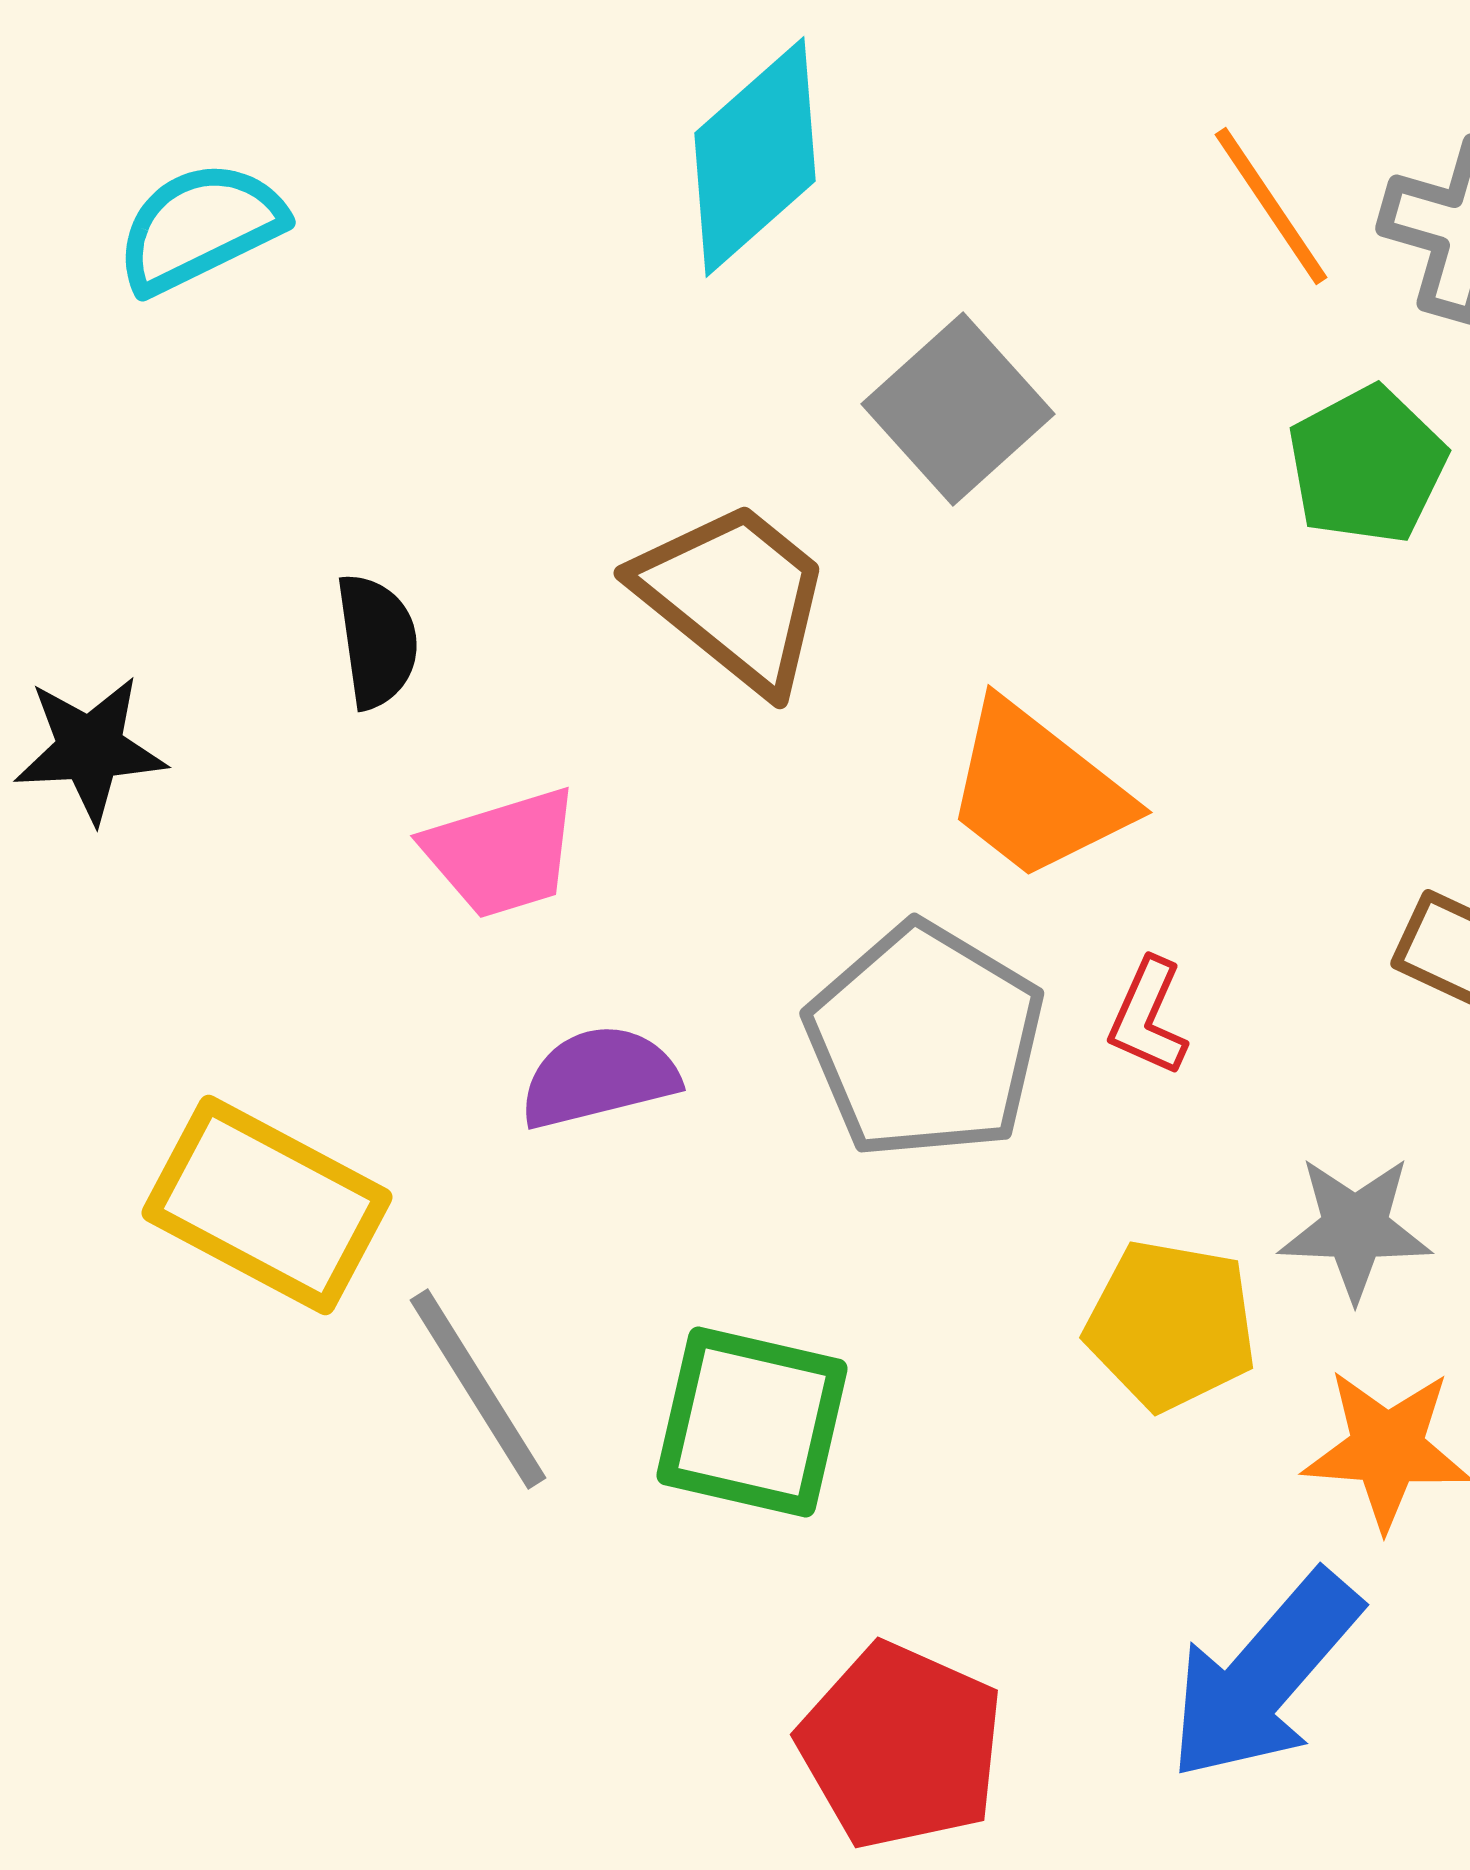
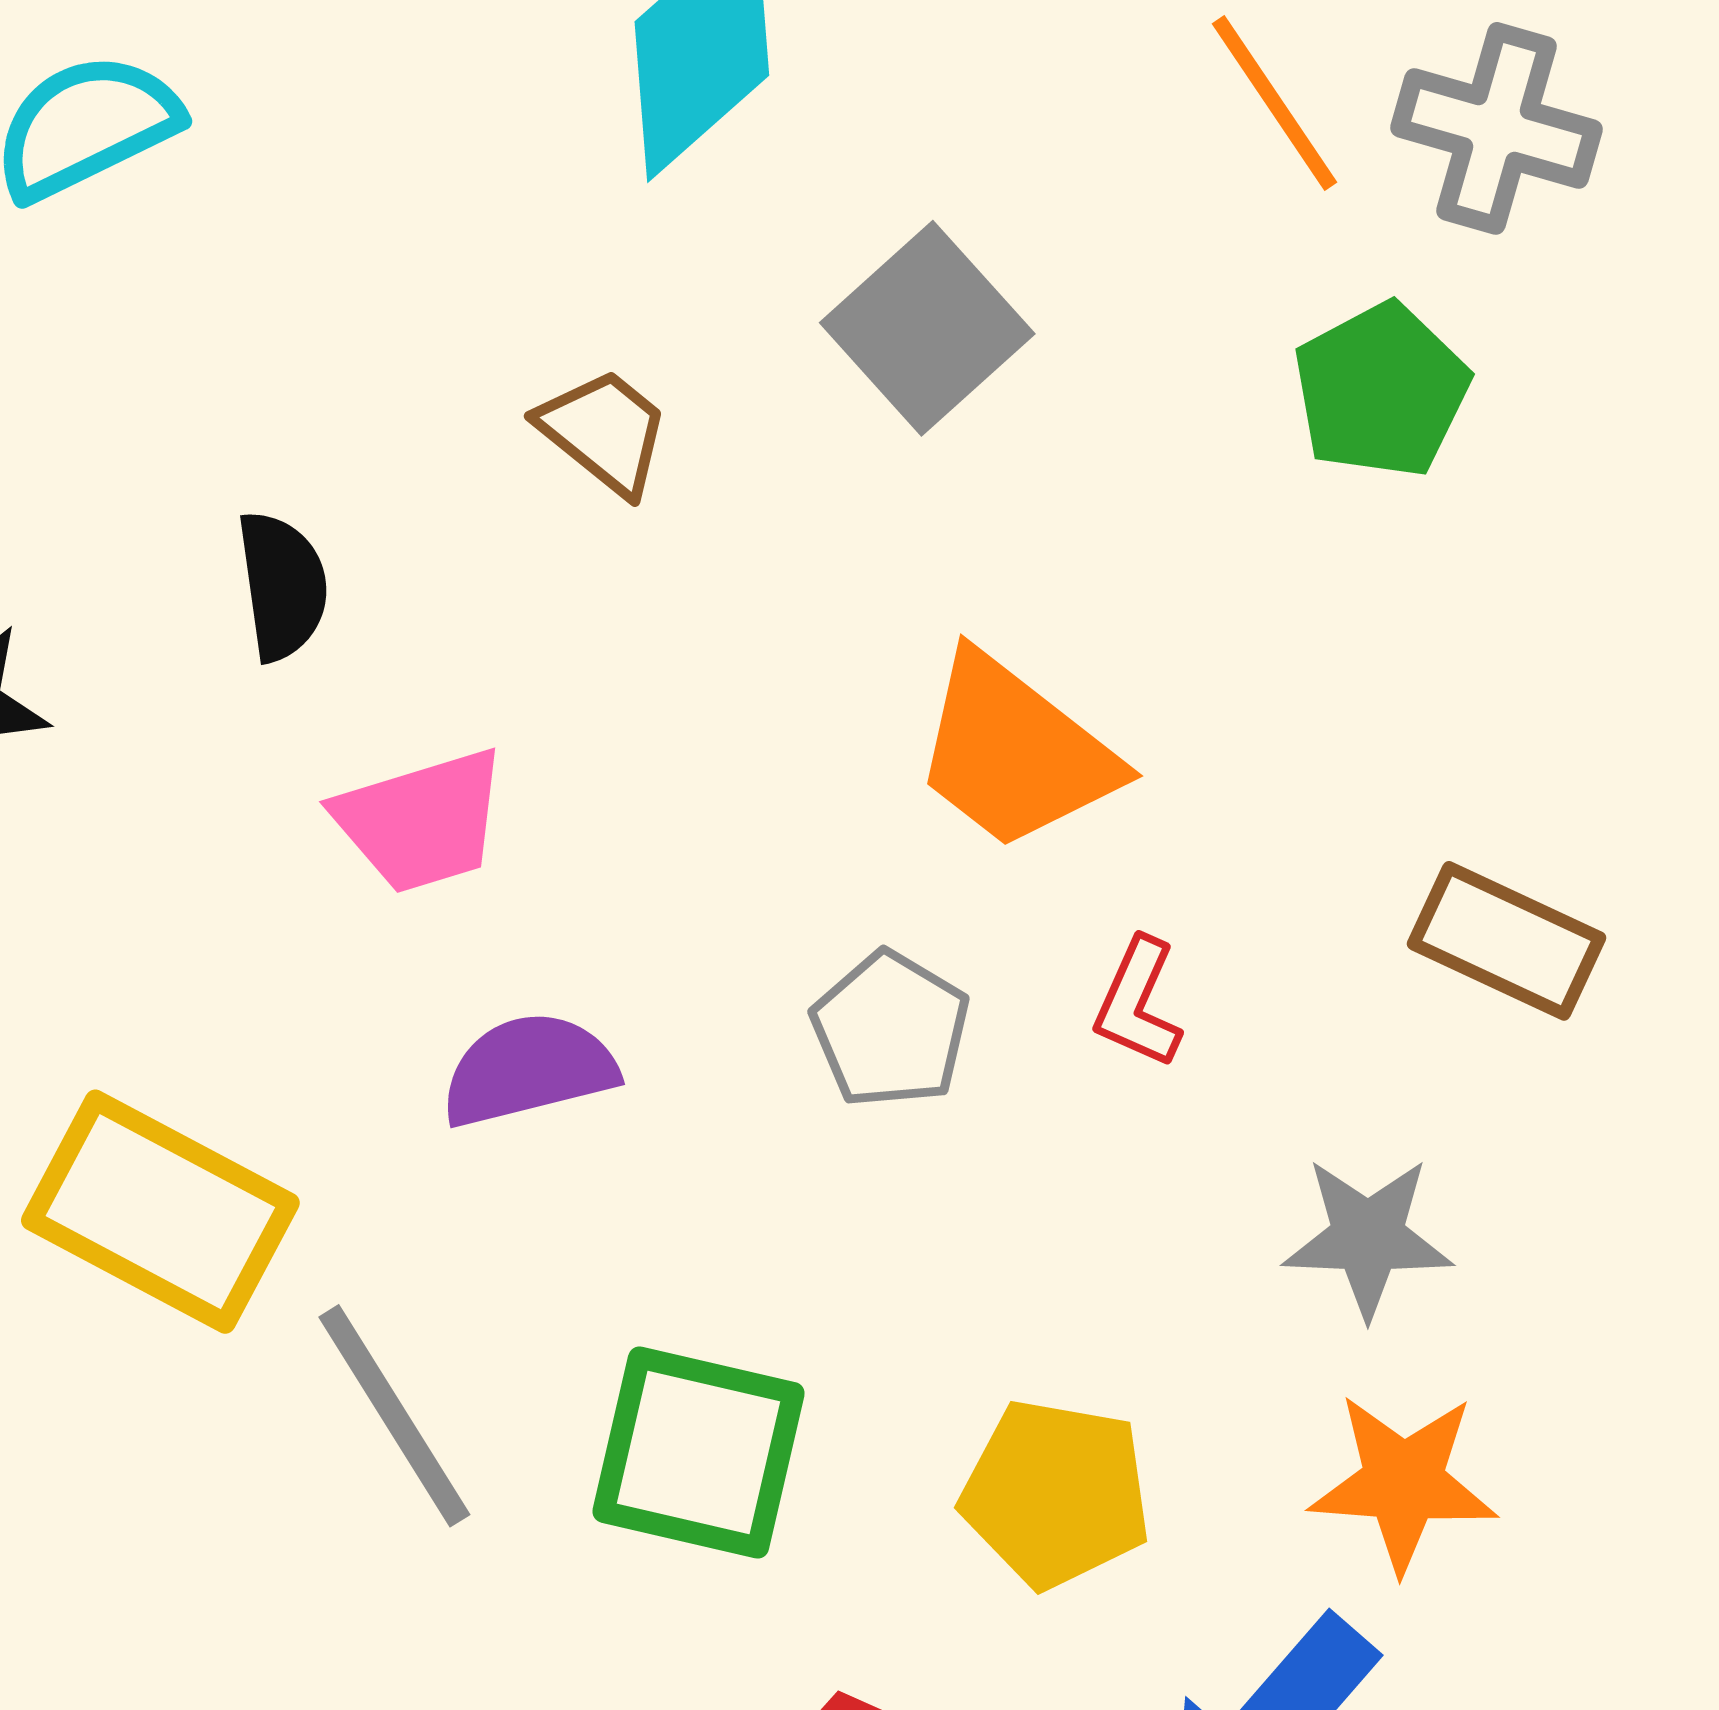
brown trapezoid: (734, 596) -> (604, 431), moved, size x0.6
gray pentagon: (925, 1041) -> (891, 1030), size x0.6
yellow pentagon: (1171, 1325) -> (1056, 1494), moved

